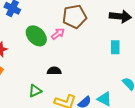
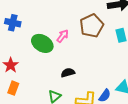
brown pentagon: (74, 16) -> (92, 26), moved

